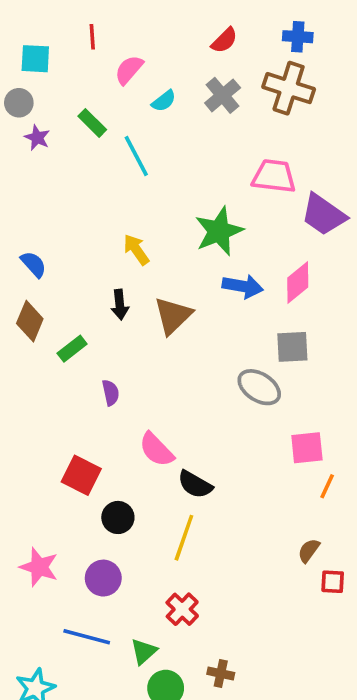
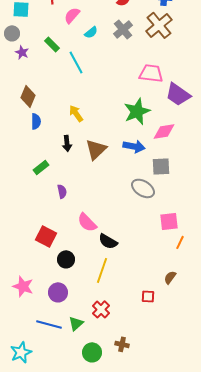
brown cross: (289, 88) -> (159, 25), turned 32
green star: (219, 231) -> (137, 111), moved
blue semicircle: (34, 264) -> (36, 121), moved, turned 42
pink diamond: (298, 283) -> (164, 131), turned 30
blue arrow: (243, 286) -> (134, 146), moved
brown diamond: (30, 321) -> (28, 96), moved
red square: (333, 582) -> (148, 296), moved
green triangle: (144, 651) -> (76, 323), moved

